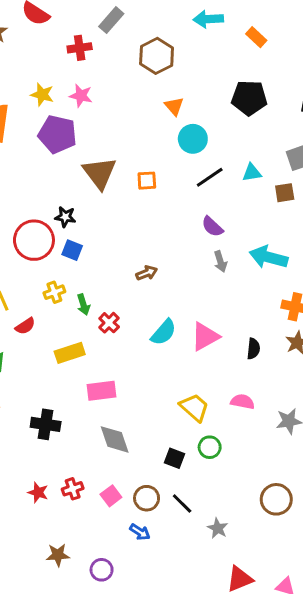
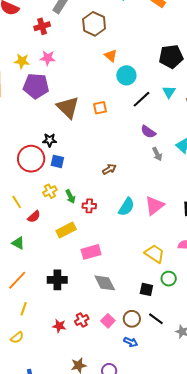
black pentagon: (249, 98) -> (171, 57), moved
cyan triangle: (252, 173) -> (169, 92), turned -40
red cross: (109, 323) -> (89, 206), turned -32

